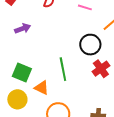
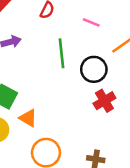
green line: (63, 69) -> (61, 53), moved

